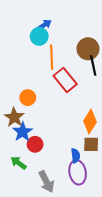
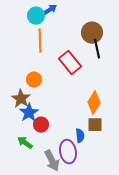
cyan circle: (39, 36) -> (36, 16), moved
orange line: (52, 57) -> (40, 41), moved
purple ellipse: (78, 172) -> (68, 152), moved

